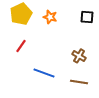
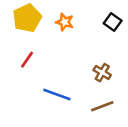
black square: (87, 17) -> (113, 22), turned 32
brown line: (79, 82) -> (102, 106), turned -30

